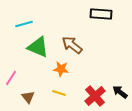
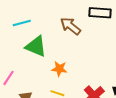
brown arrow: (72, 45) -> (71, 26), moved

